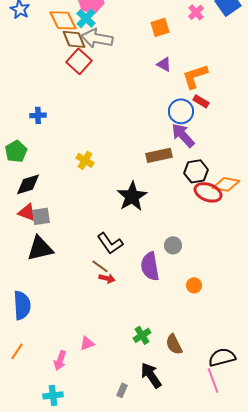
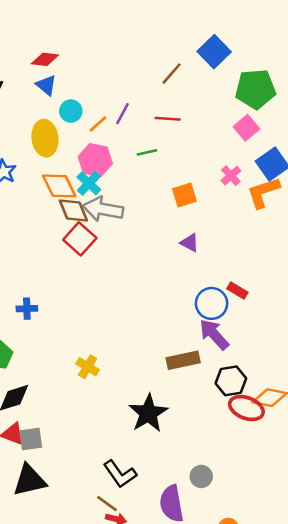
orange L-shape: (195, 76) -> (263, 192), moved

